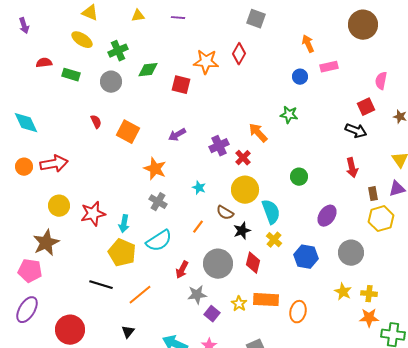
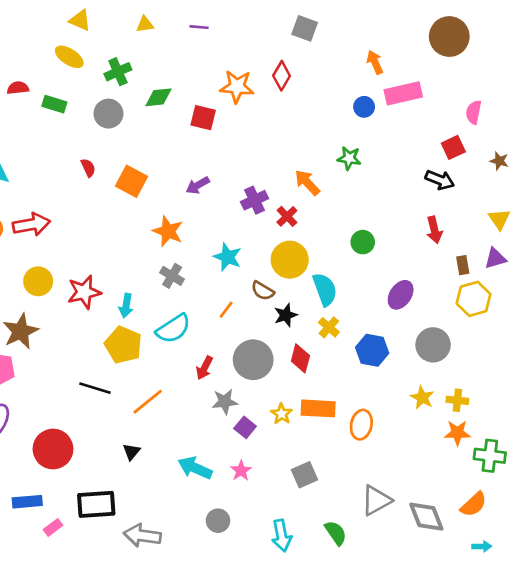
pink rectangle: (329, 67) -> (403, 93), size x1.5
cyan star: (199, 188) -> (227, 257), size x1.5

